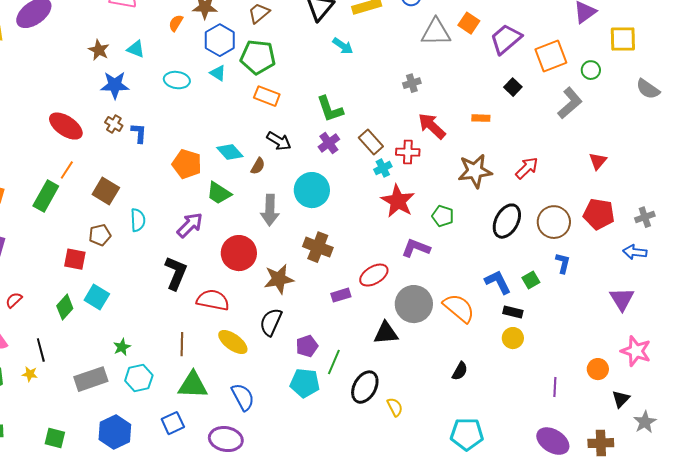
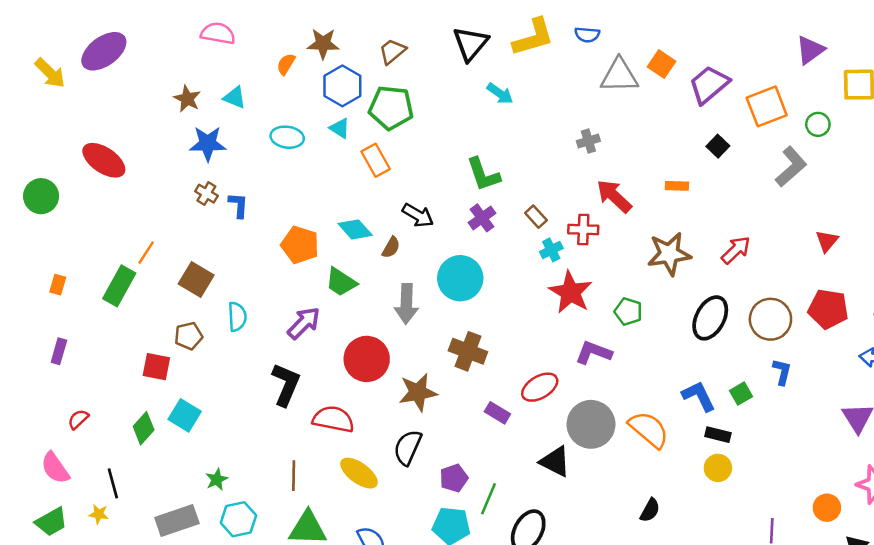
orange rectangle: (267, 96) -> (376, 160), moved, turned 40
red ellipse: (66, 126) -> (104, 160), moved
brown rectangle: (371, 142) -> (536, 217), size x0.7
purple rectangle: (341, 295) -> (497, 413), turned 48
black triangle: (386, 333) -> (555, 462), turned 32

